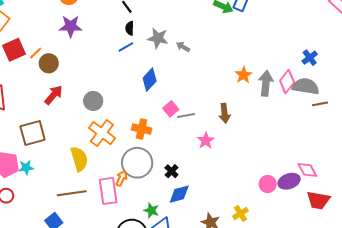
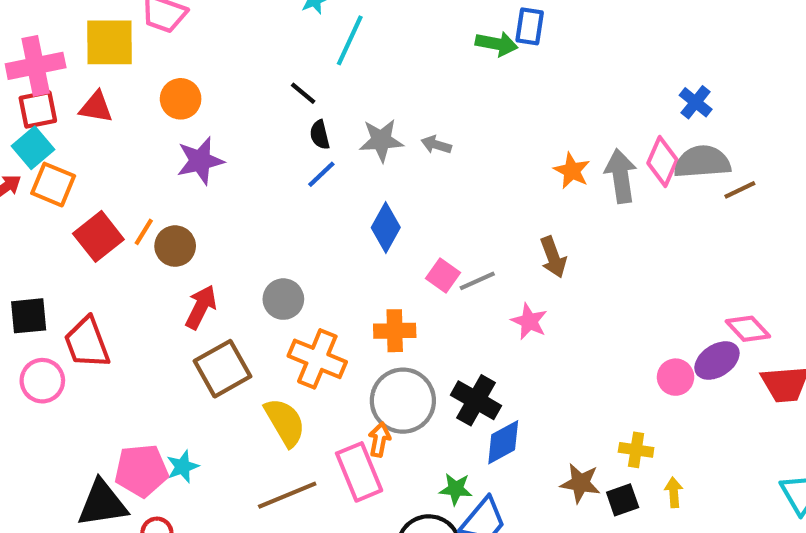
brown square: (33, 133) -> (223, 369), moved
black cross: (171, 171) -> (476, 400), size x1.6
yellow cross: (241, 213) -> (636, 450), turned -35

